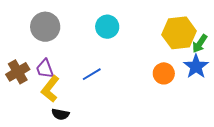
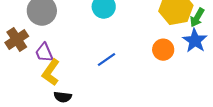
brown cross: (18, 72) -> (17, 39), moved
blue line: (92, 74) -> (106, 60), moved

